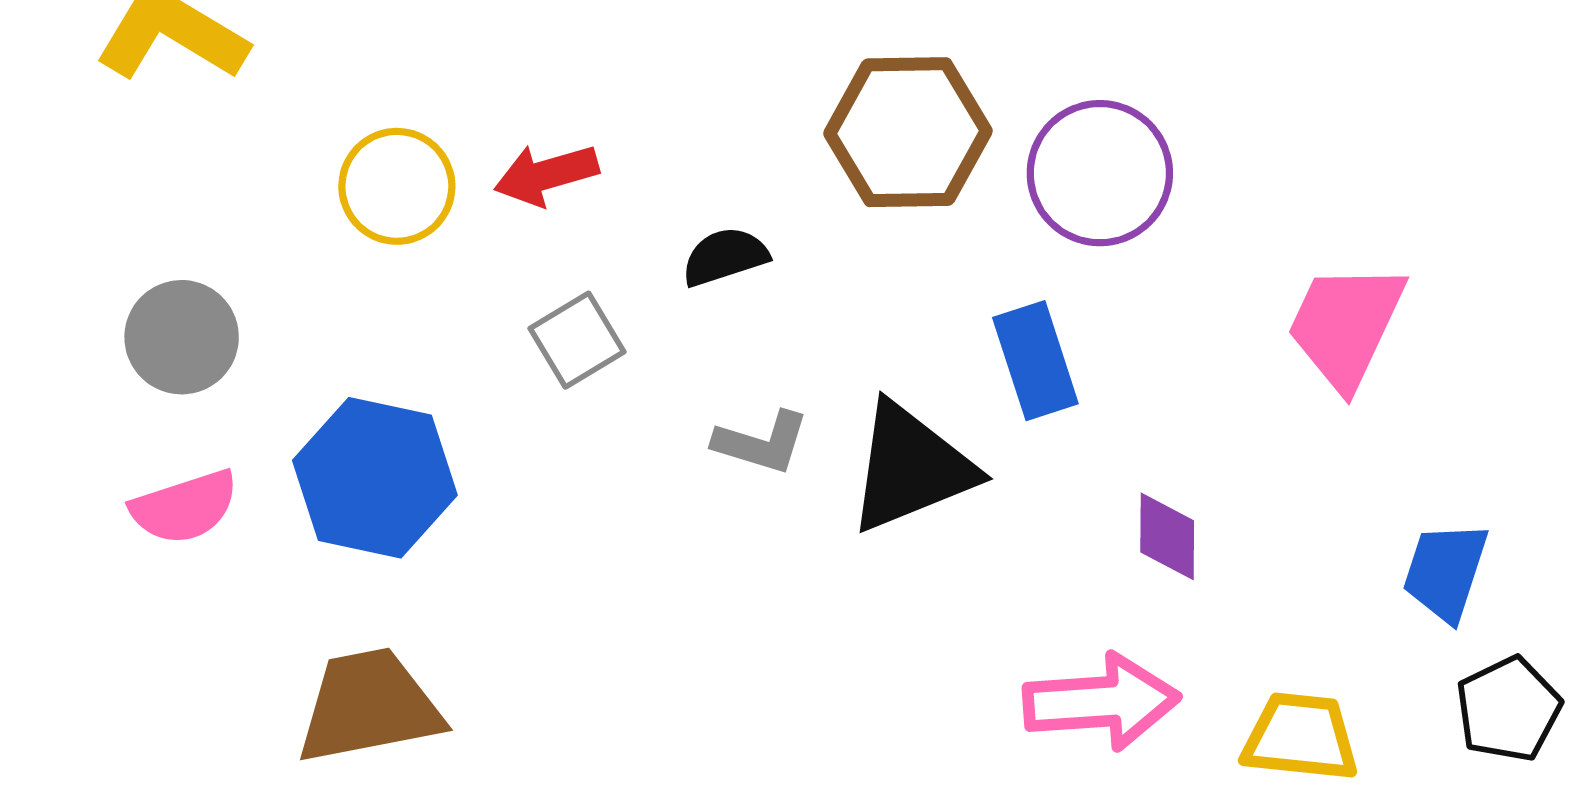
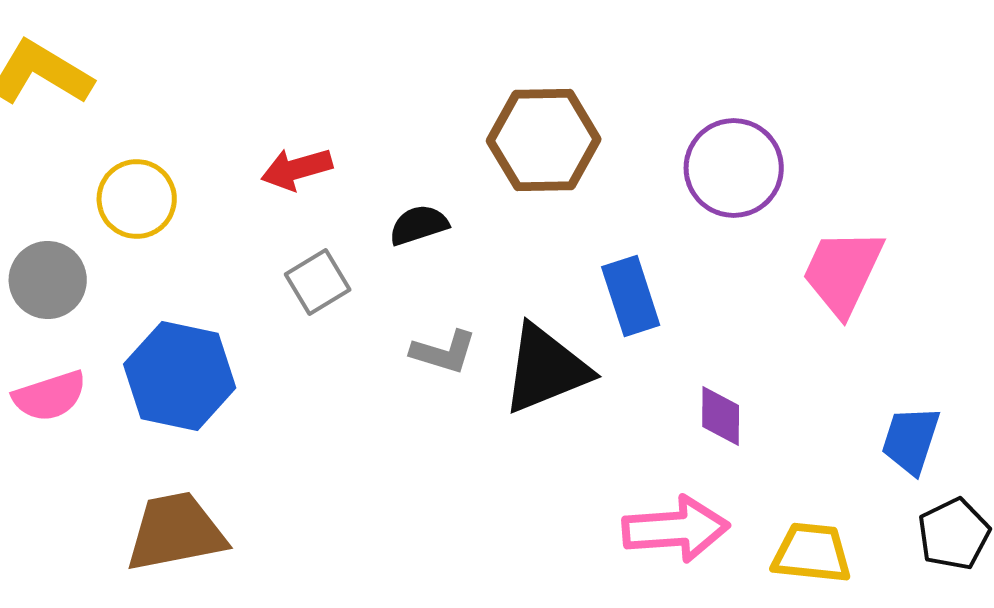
purple circle: (1100, 173) -> (734, 168), moved
yellow circle: (397, 186) -> (137, 199), moved

